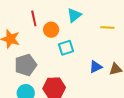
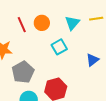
cyan triangle: (74, 15) -> (72, 23), moved
orange circle: (51, 30) -> (42, 23), moved

